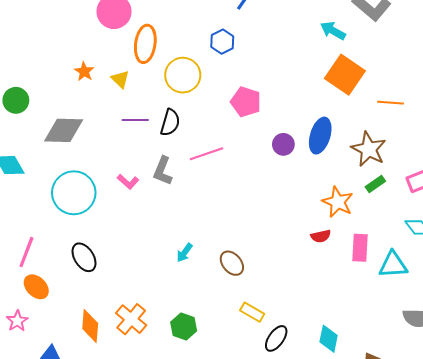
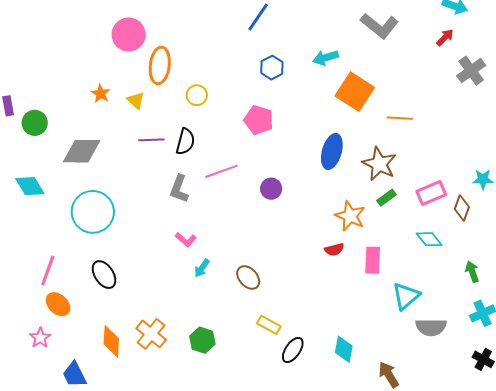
cyan arrow: (333, 31) -> (326, 58), moved, turned -45
blue hexagon: (222, 42) -> (272, 68), moved
yellow circle: (183, 75) -> (197, 95), size x0.6
purple circle: (283, 144) -> (271, 189), moved
pink L-shape: (128, 182) -> (186, 240), moved
cyan triangle: (393, 265) -> (406, 296), moved, turned -36

